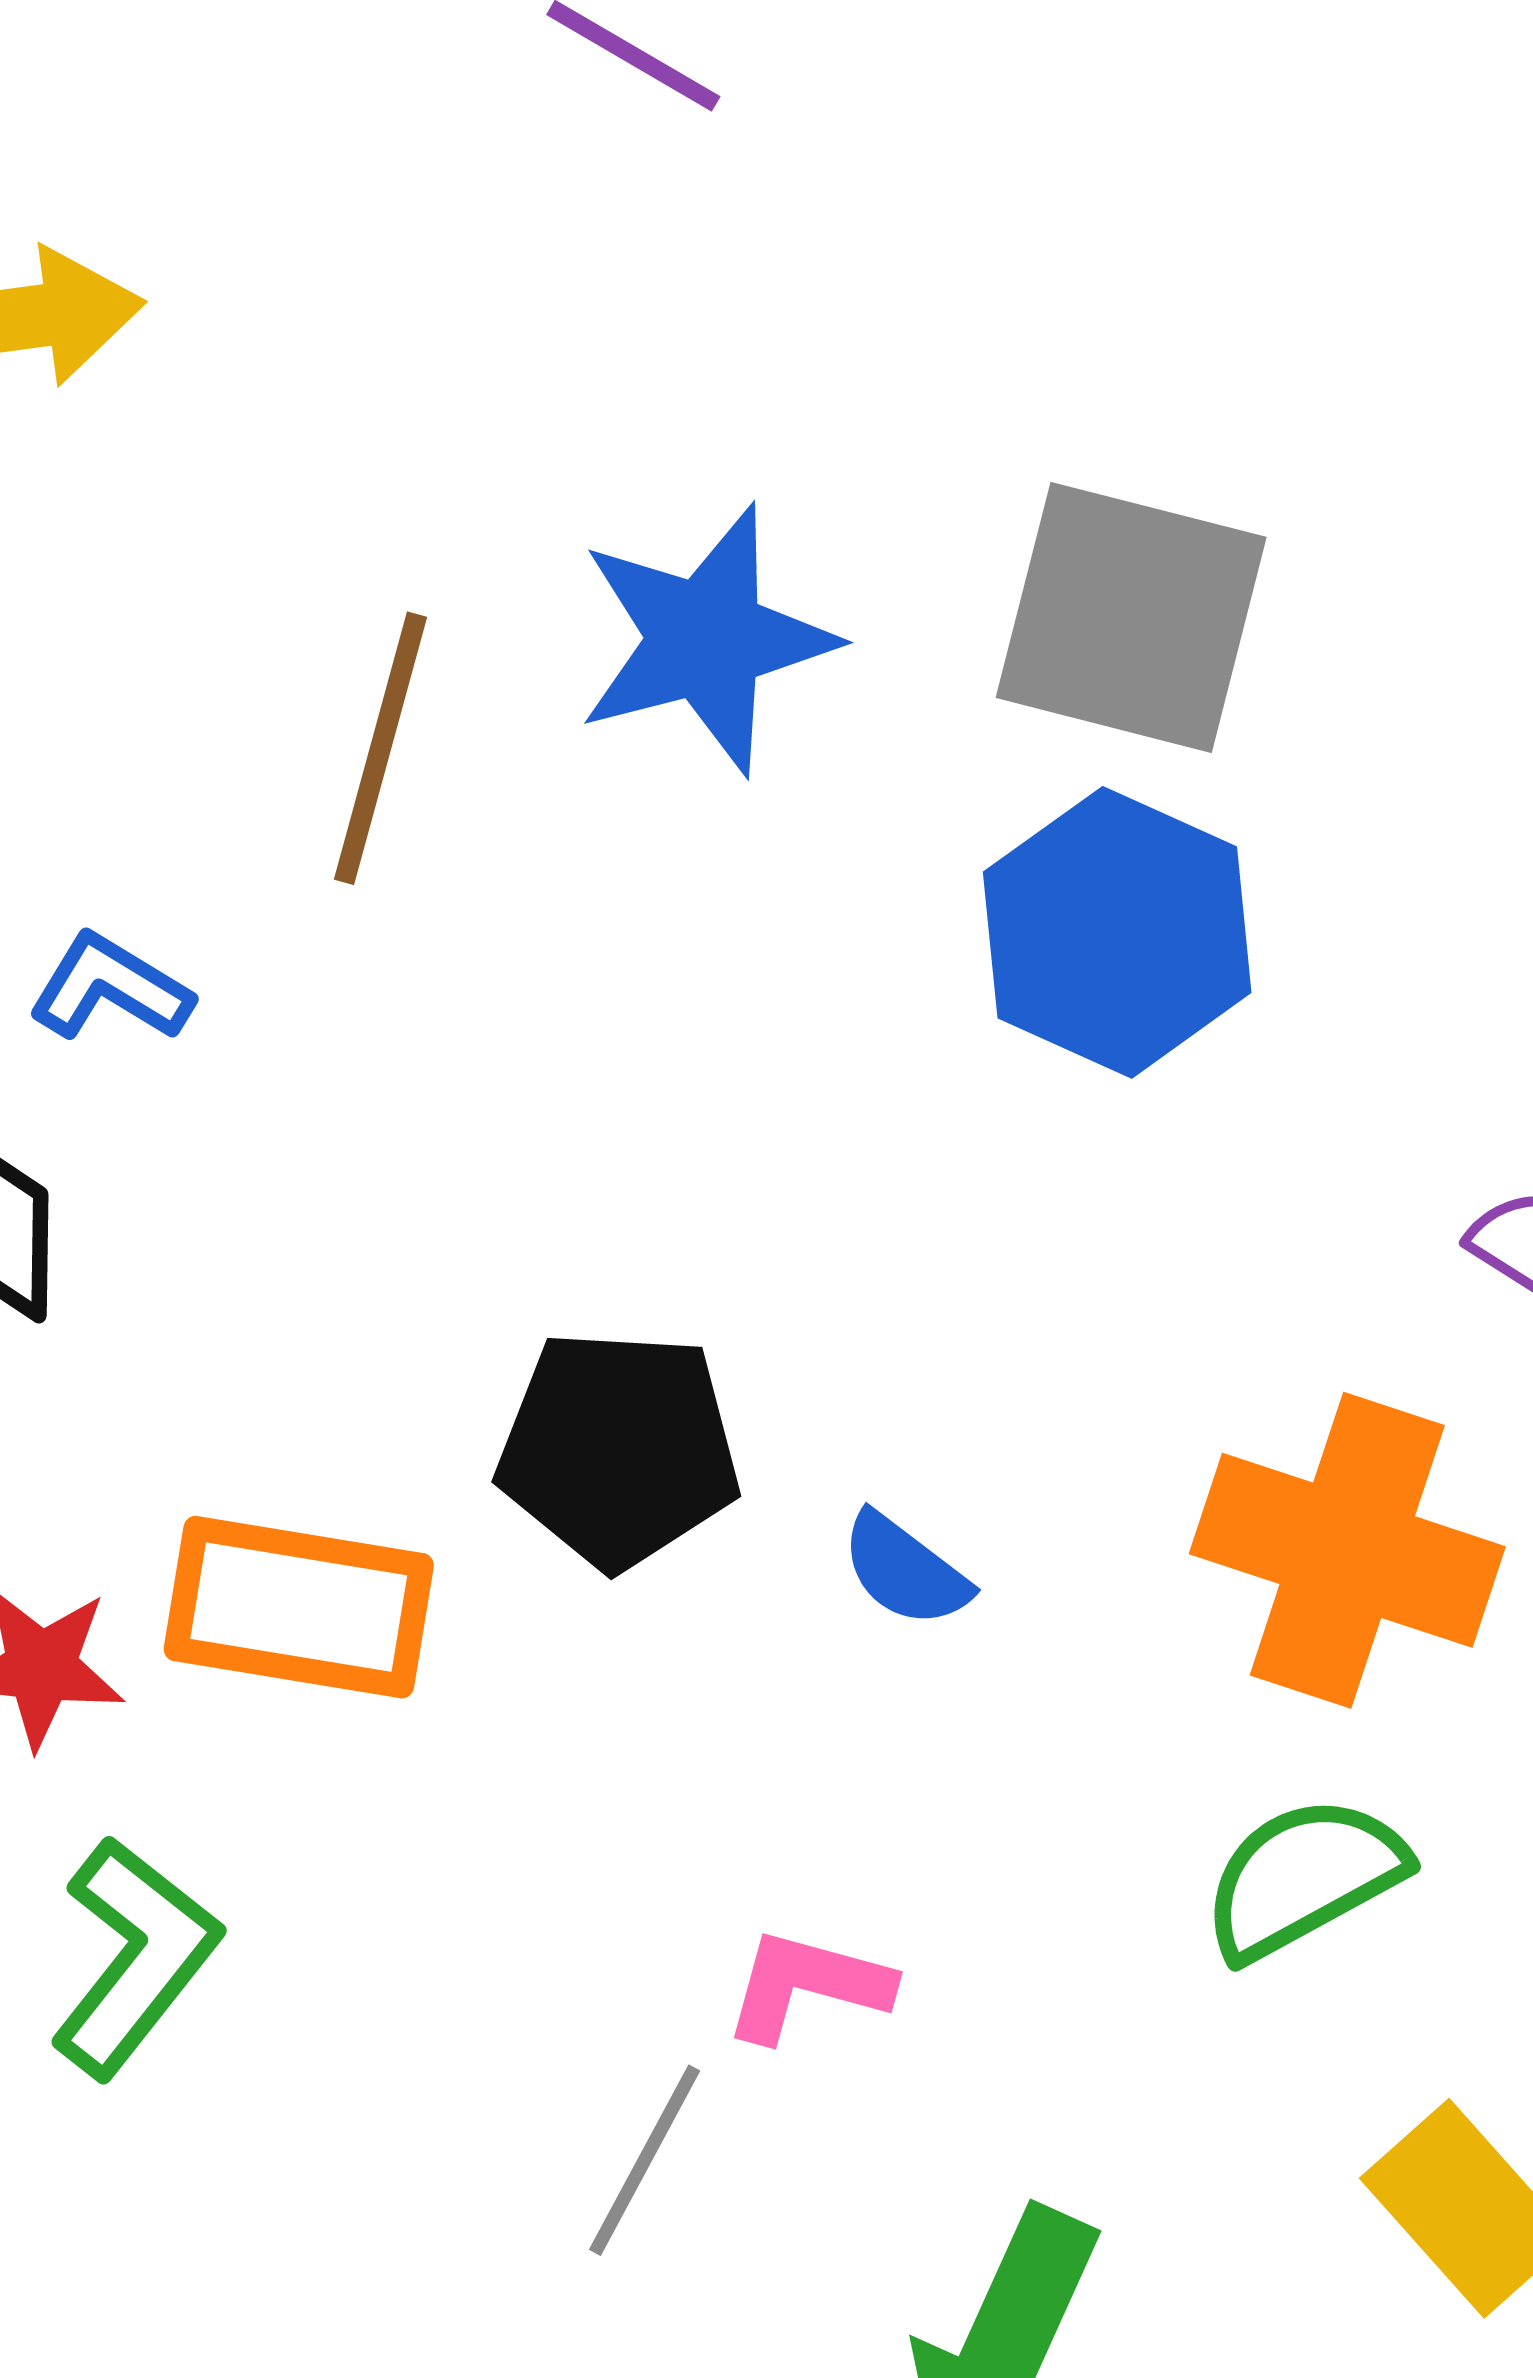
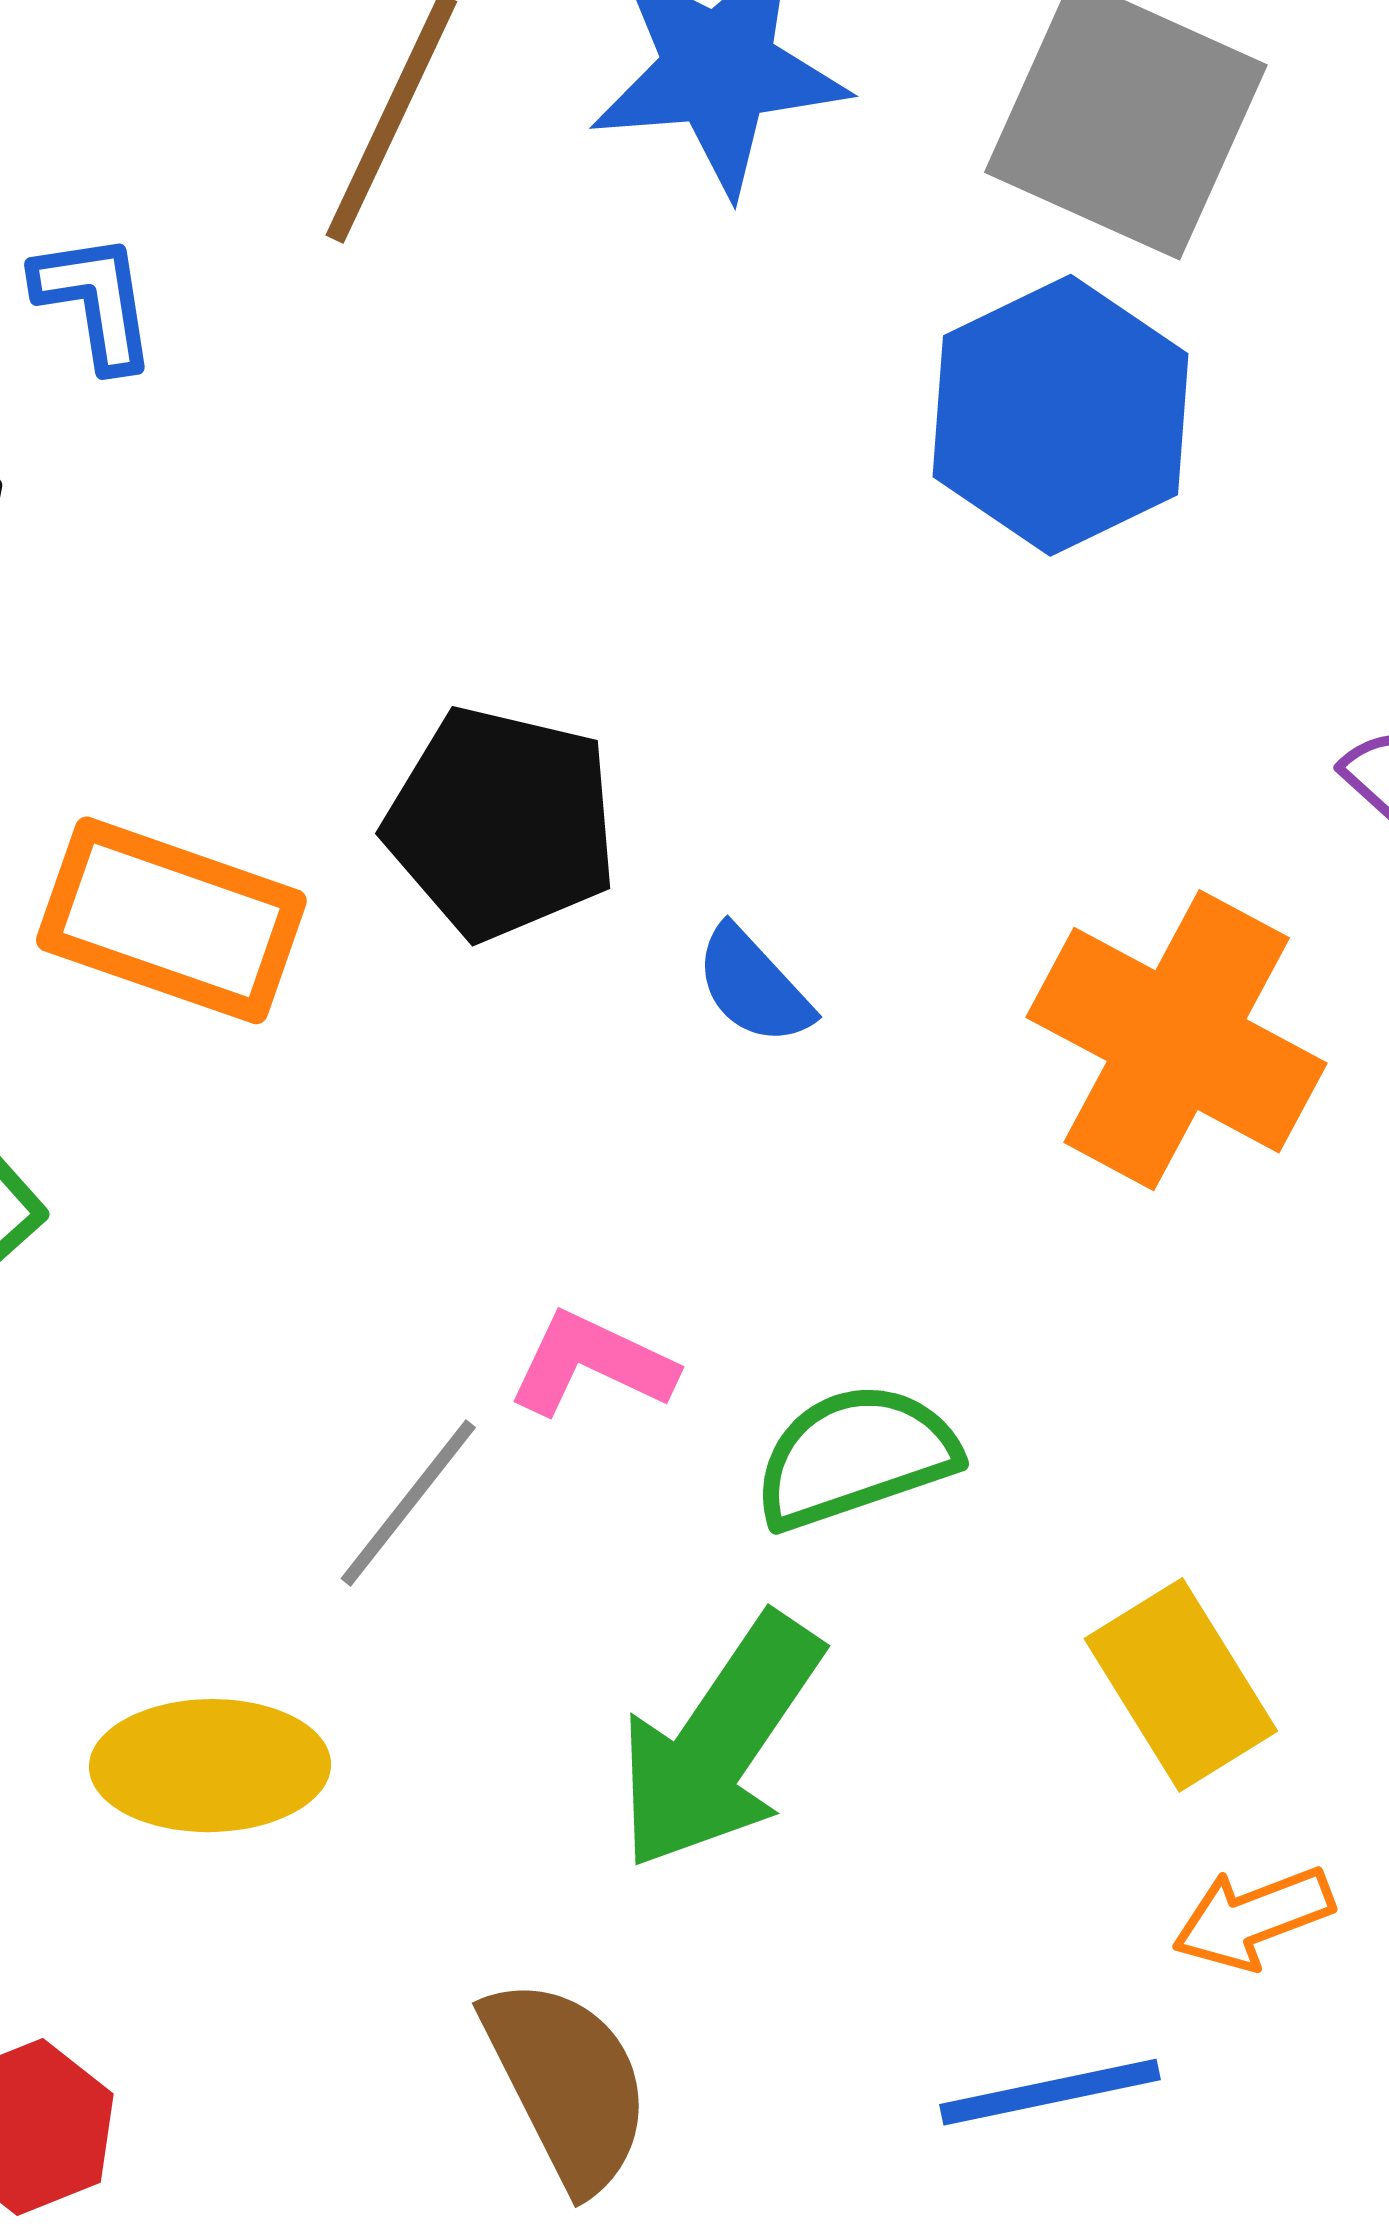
blue L-shape: (110, 988) -> (95, 301), turned 40
green semicircle: (1304, 1877) -> (855, 1456), moved

